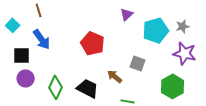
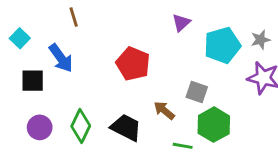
brown line: (39, 10) -> (74, 17), moved
purple circle: (26, 78) -> (40, 127), moved
green hexagon: (173, 86) -> (214, 125), moved

